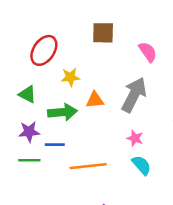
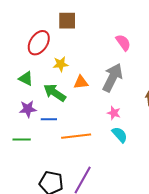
brown square: (103, 33) -> (67, 21), moved
green arrow: (62, 112) -> (55, 93), turned -140
green line: (29, 160) -> (22, 139), moved

